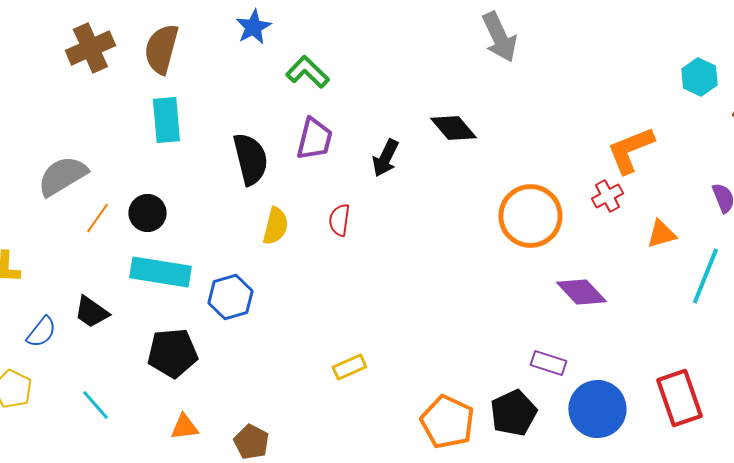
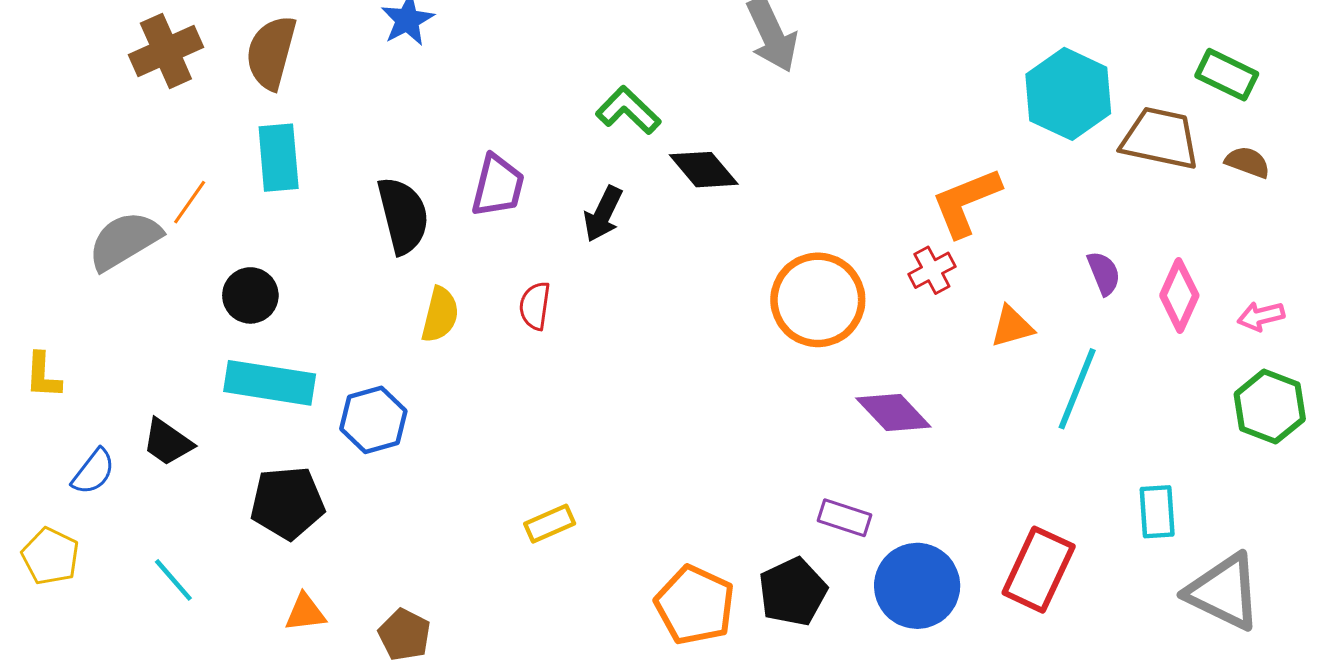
green L-shape: (307, 72) -> (628, 110), moved
cyan hexagon: (699, 77) -> (1068, 94), size x1.6
orange line: (97, 218) -> (190, 202), moved
red rectangle: (679, 398) -> (1039, 570), turned 44

